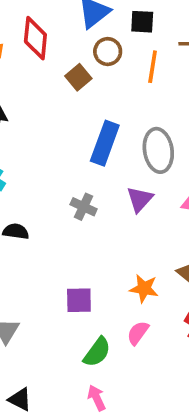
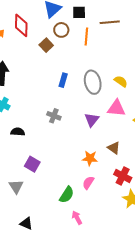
blue rectangle: (105, 143) -> (63, 80), size x0.6
purple triangle: (140, 199) -> (92, 120), moved
purple square: (79, 300) -> (32, 164), moved, turned 35
pink arrow: (97, 398) -> (77, 218), moved

